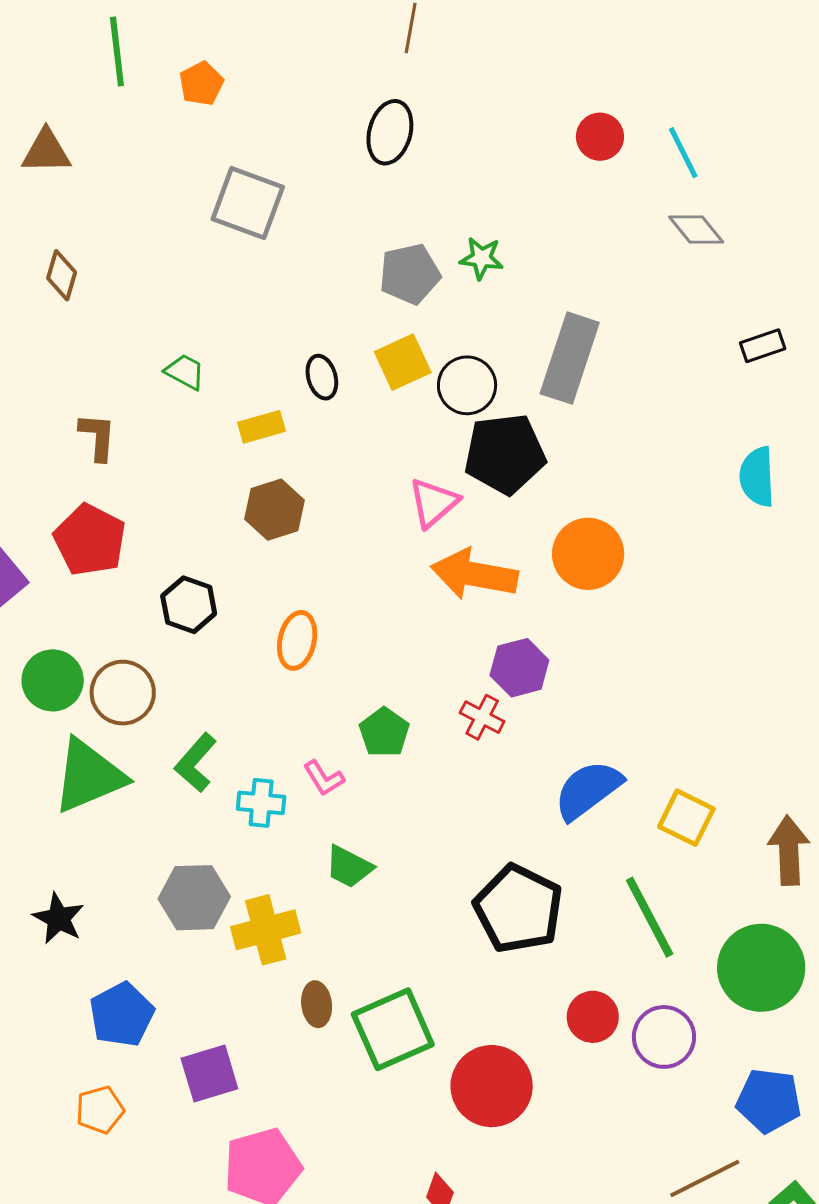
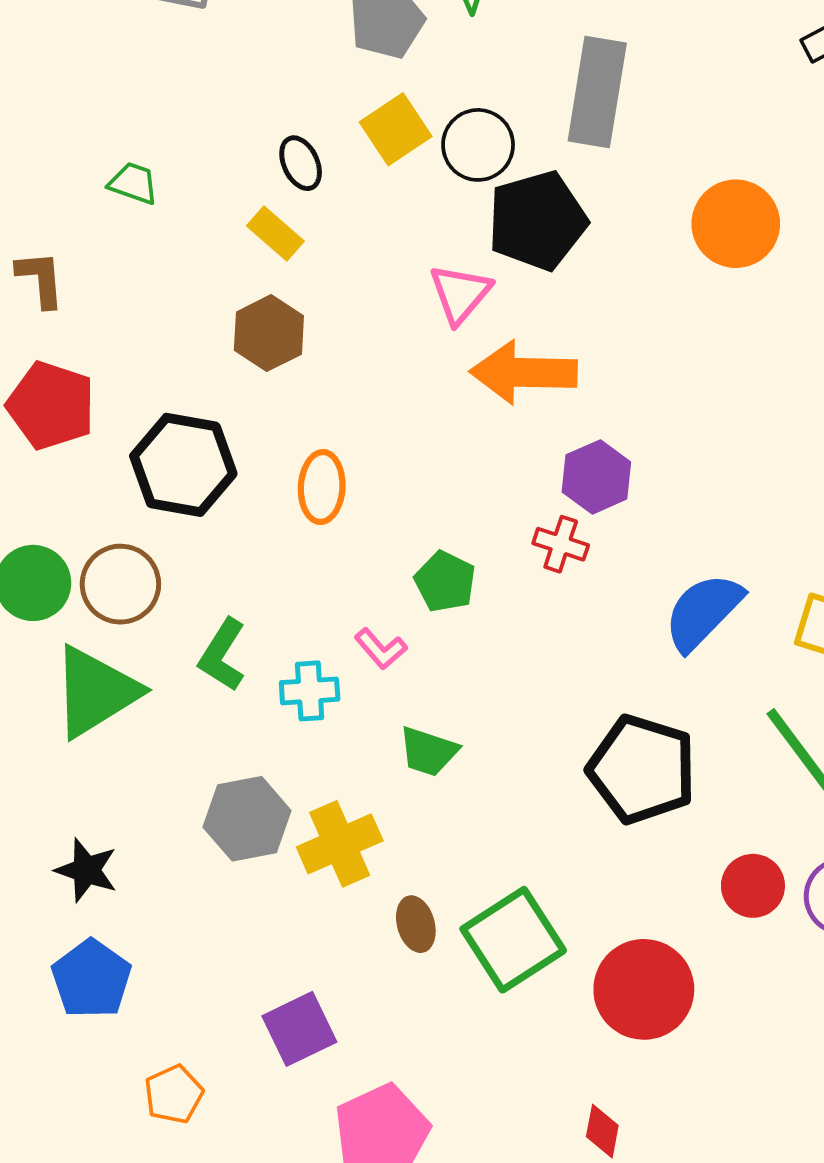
yellow rectangle: (261, 427) -> (275, 234), moved, turned 66
orange circle: (588, 554) -> (736, 224), moved
black hexagon: (189, 605) -> (183, 465), size x1.5
blue pentagon: (122, 1015) -> (92, 979), moved

